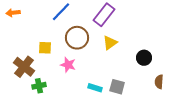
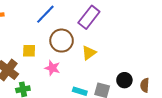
yellow triangle: (110, 43) -> (89, 53), moved
black circle: (144, 58) -> (124, 80), moved

